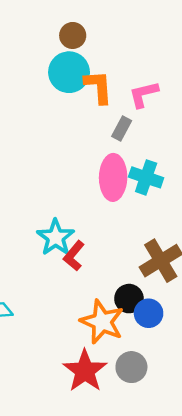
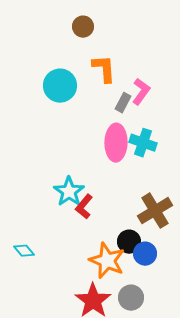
cyan circle: (69, 72) -> (60, 86), moved
pink L-shape: (144, 94) -> (141, 92), moved, turned 140

